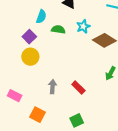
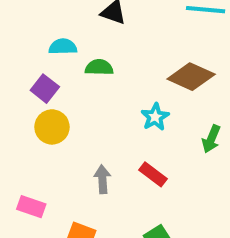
cyan semicircle: (41, 17) -> (63, 47), turned -104
cyan star: (83, 26) -> (155, 117), moved

